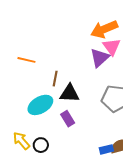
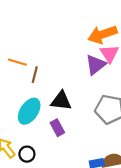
brown line: (55, 79) -> (35, 75), moved
cyan ellipse: (40, 105) -> (29, 111), turned -30

